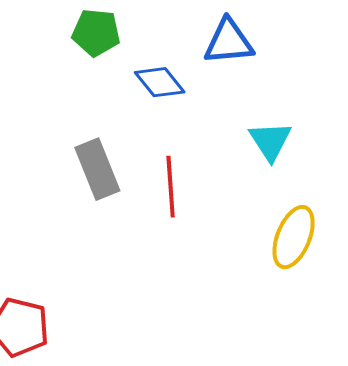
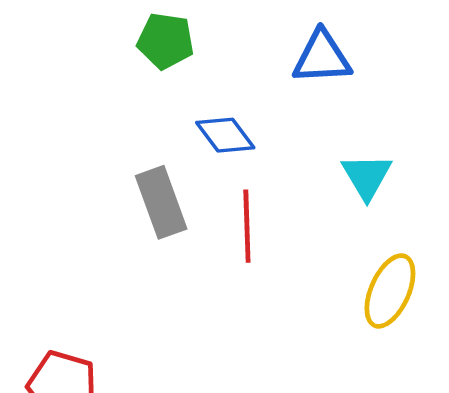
blue diamond: (160, 82) -> (225, 135), moved

